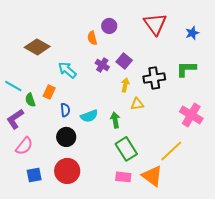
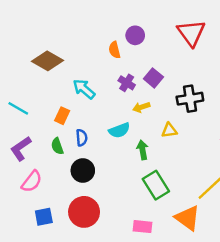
yellow arrow: (125, 85) -> (141, 107), moved, turned -120
green semicircle: (30, 100) -> (57, 146), moved
cyan semicircle: (89, 116) -> (119, 130), moved
pink rectangle: (123, 177) -> (142, 227), moved

